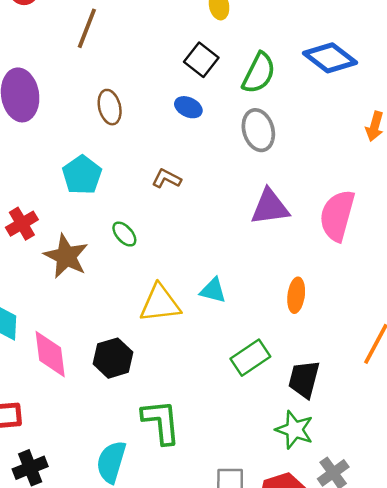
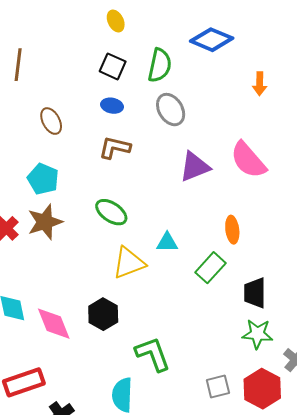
brown L-shape: (167, 179) -> (115, 148), moved, size x1.4
pink semicircle: (337, 215) -> (248, 160), turned -42
green ellipse: (124, 234) -> (111, 212), moved, size x1.5
brown star: (66, 256) -> (45, 222), moved, turned -30
green rectangle: (250, 358) -> (211, 268), moved

